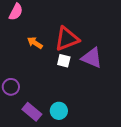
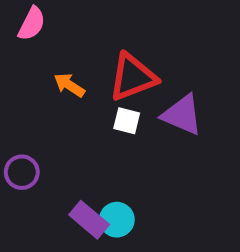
purple rectangle: (32, 112) -> (89, 220), moved

